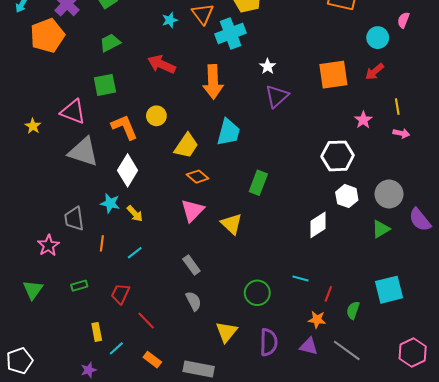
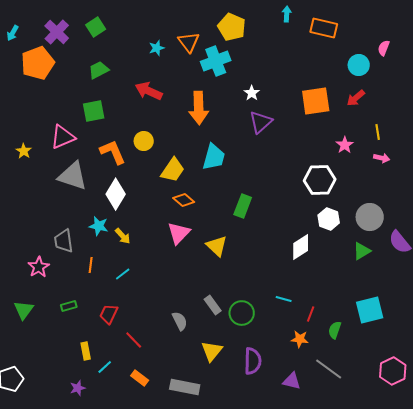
pink triangle: (73, 112) -> (63, 137), turned -44
gray rectangle: (191, 265) -> (213, 305), moved
purple triangle: (309, 346) -> (292, 381), moved

